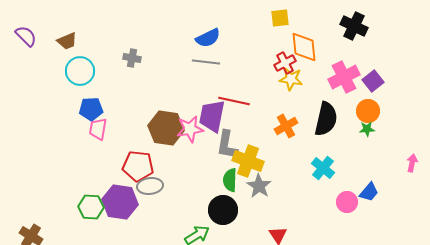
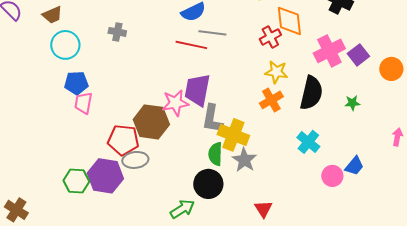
gray line: (206, 62) -> (212, 33), moved
yellow star: (291, 79) -> (276, 72), moved
red line: (234, 101) -> (191, 45), moved
orange circle: (368, 111) -> (391, 69), moved
brown hexagon: (166, 128) -> (151, 122), moved

